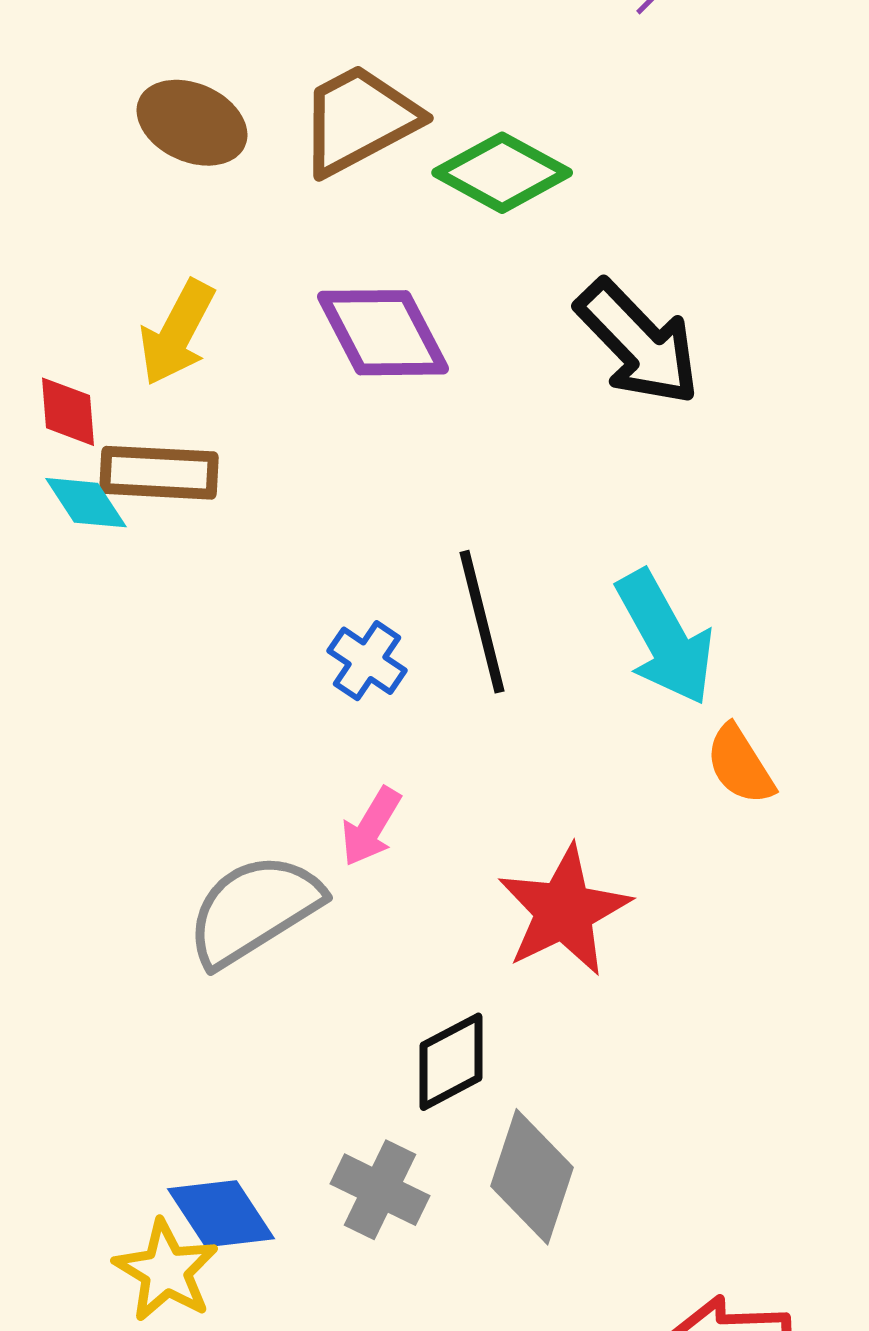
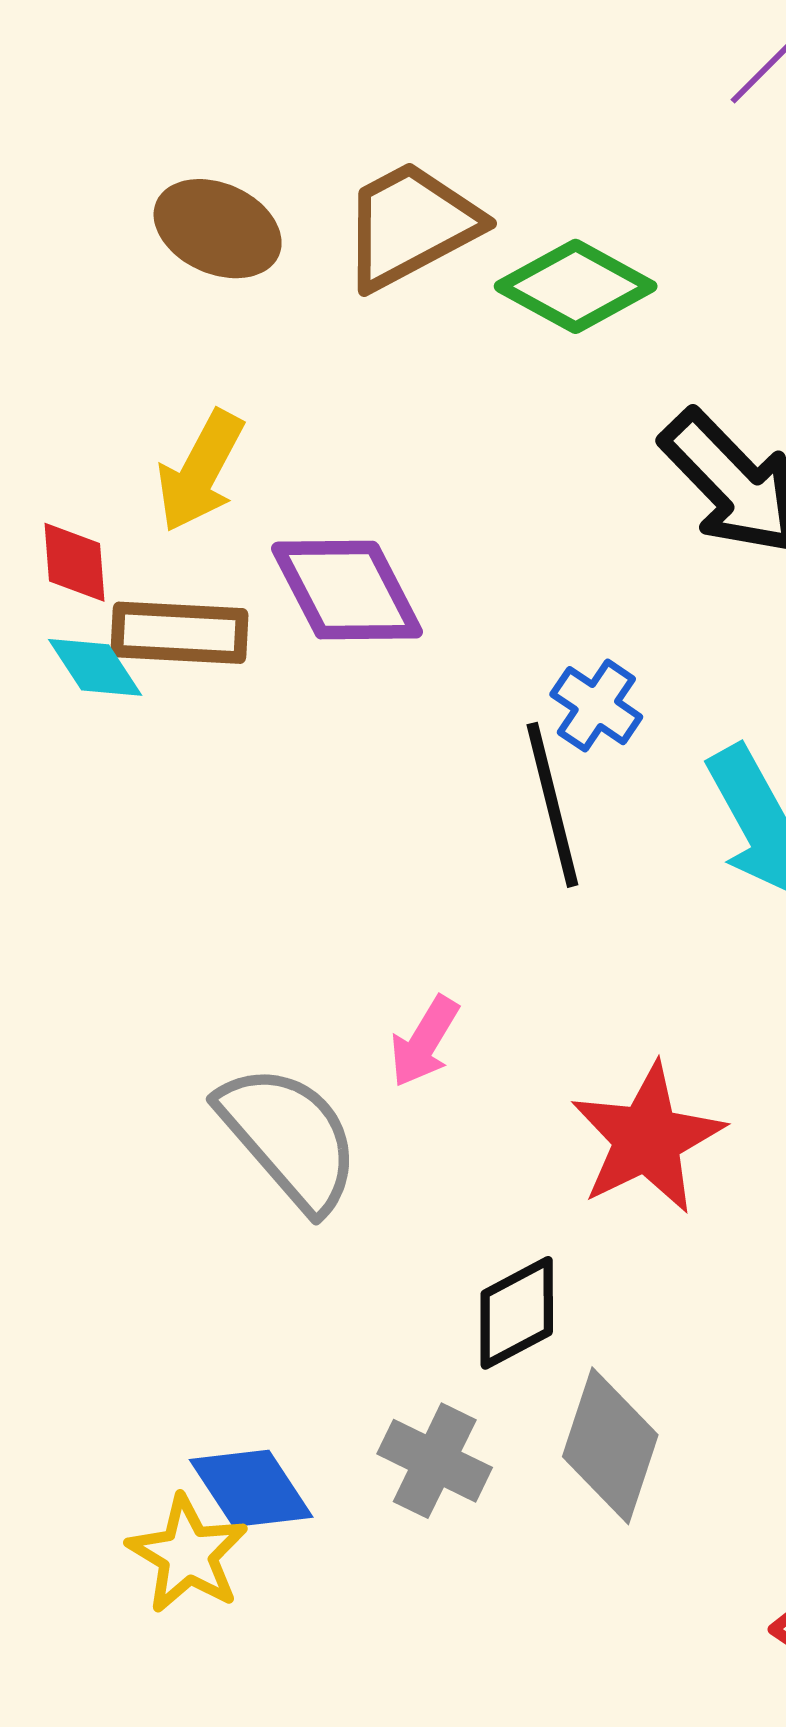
purple diamond: (383, 333) -> (347, 590), moved
blue cross: (367, 661) -> (596, 706), moved
gray semicircle: (254, 910) -> (289, 1137), turned 81

